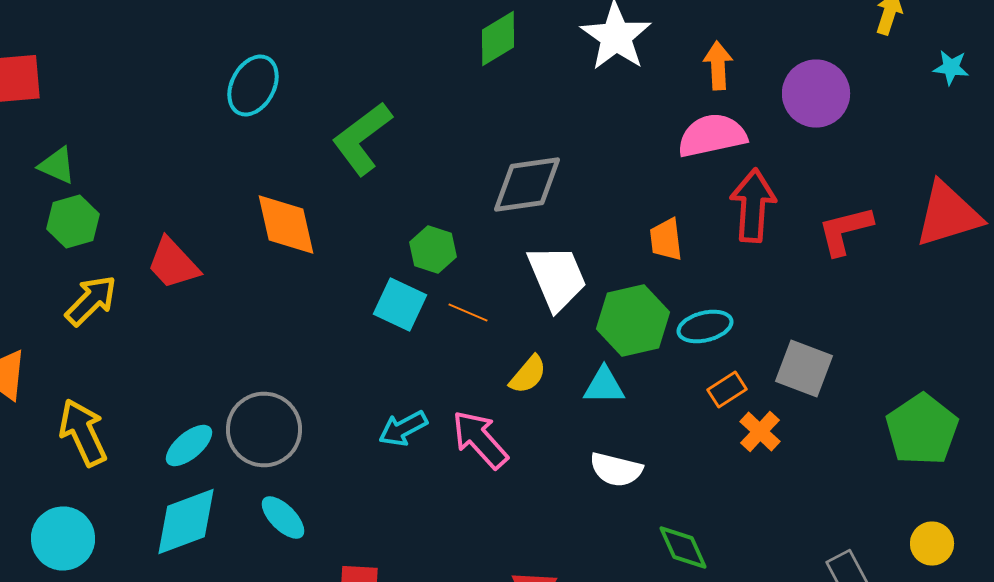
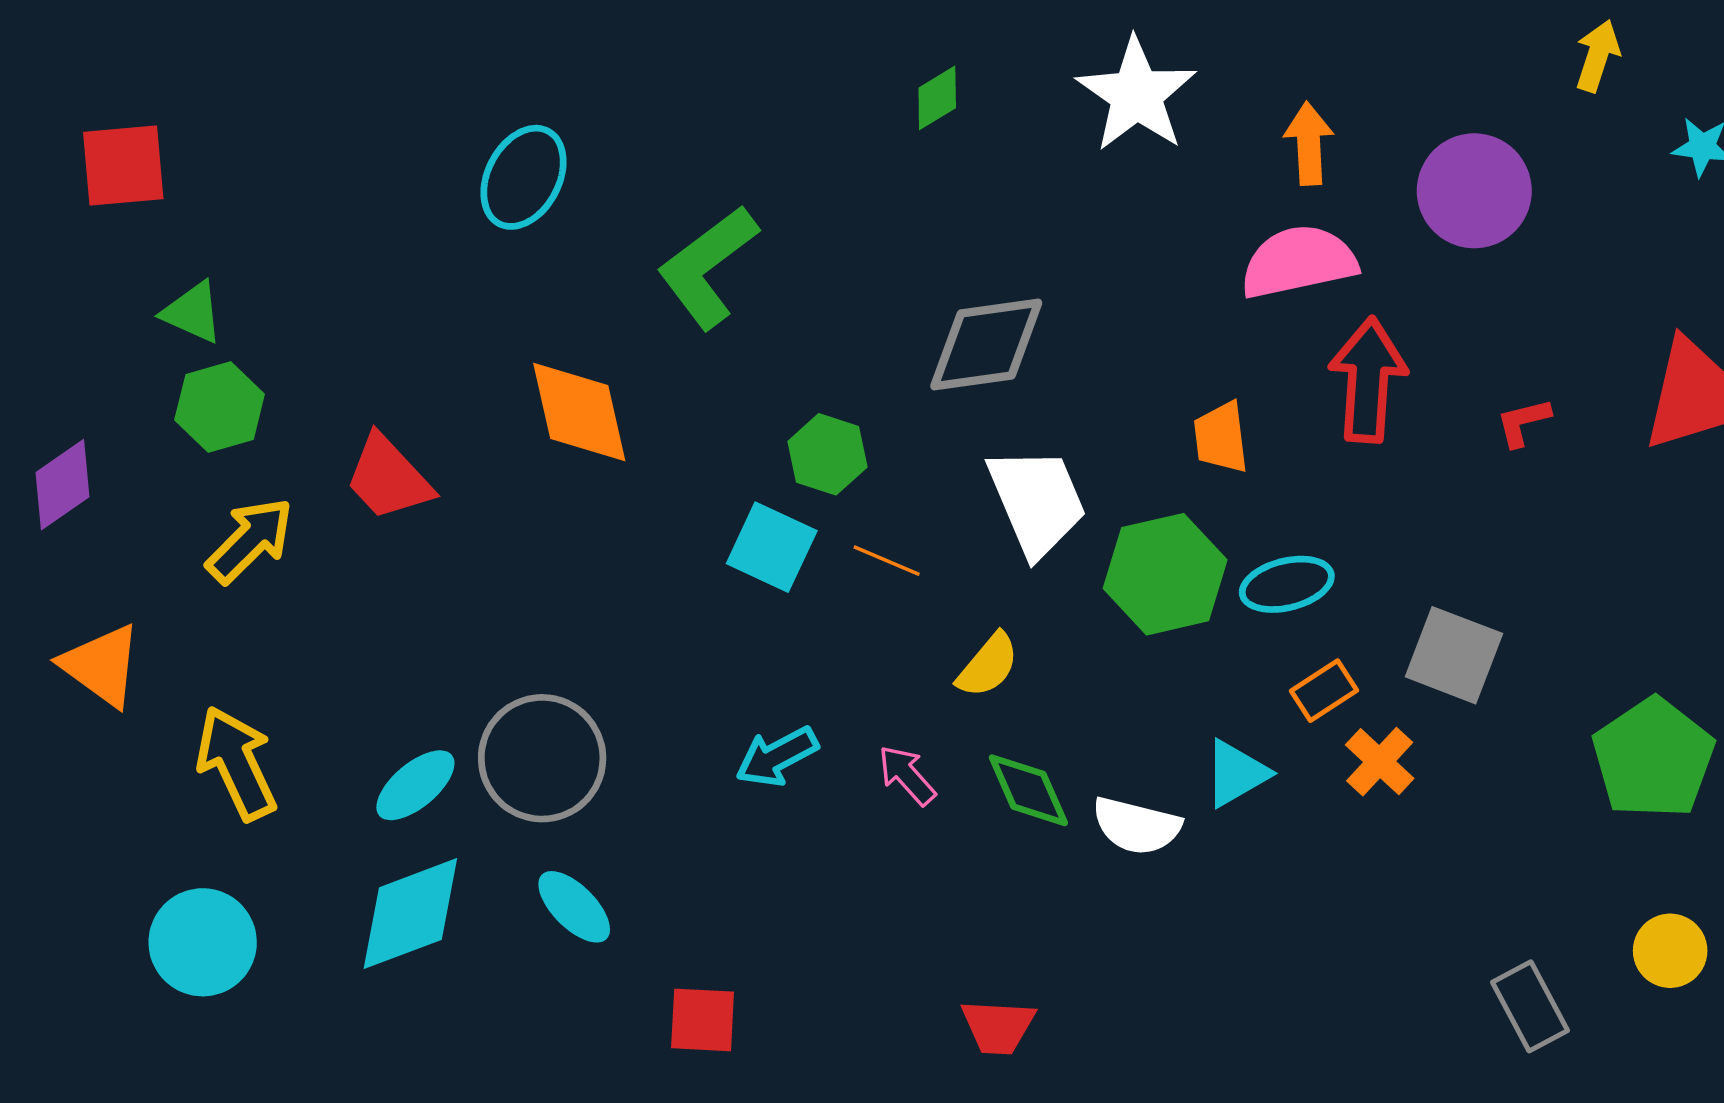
green diamond: (498, 38) -> (937, 98), size x0.7
red L-shape: (845, 230) -> (1523, 422), size x0.6
cyan triangle: (604, 386) -> (1236, 773), moved, turned -30
pink arrow: (480, 440) -> (907, 775), size x0.6
green diamond: (683, 548) -> (1028, 790), moved

